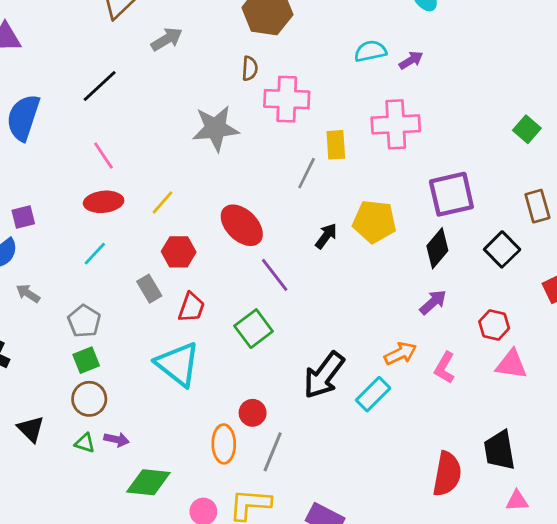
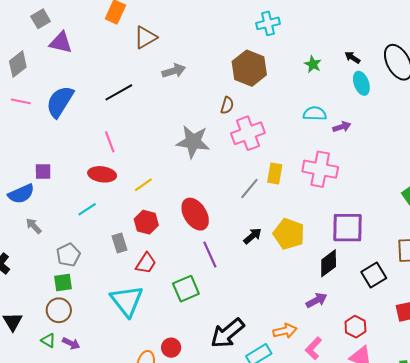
pink cross: (287, 99) -> (248, 133), turned -36

